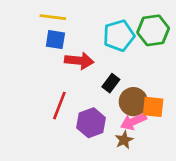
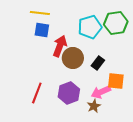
red arrow: (79, 61) -> (60, 46), turned -75
black rectangle: (111, 83) -> (98, 63), moved
brown circle: (133, 102) -> (73, 58), moved
red line: (59, 106) -> (37, 93), moved

